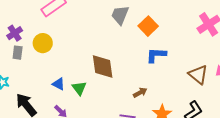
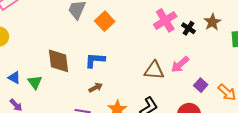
blue L-shape: (156, 55) -> (95, 60), moved
brown triangle: (198, 75) -> (154, 70), turned -35

